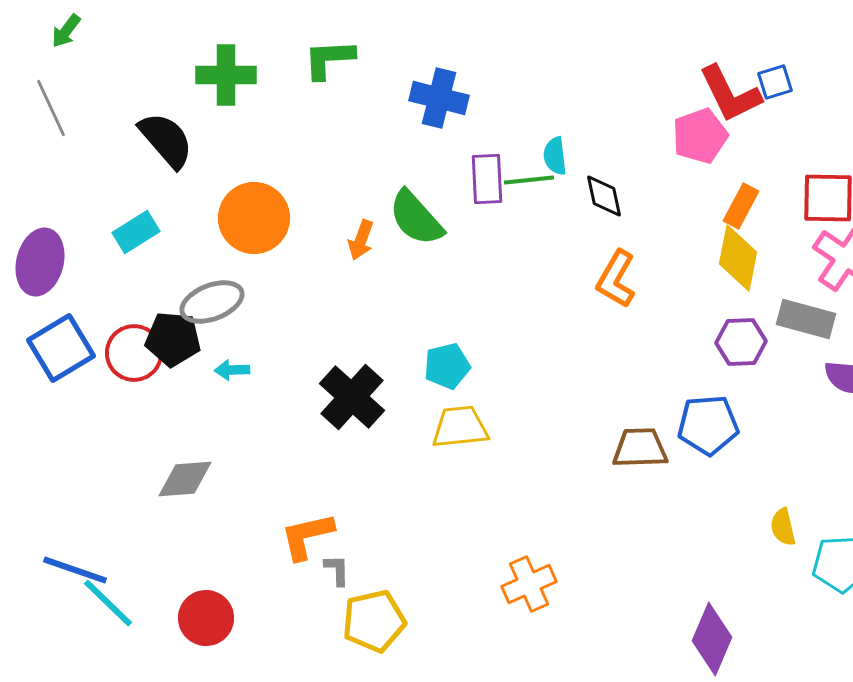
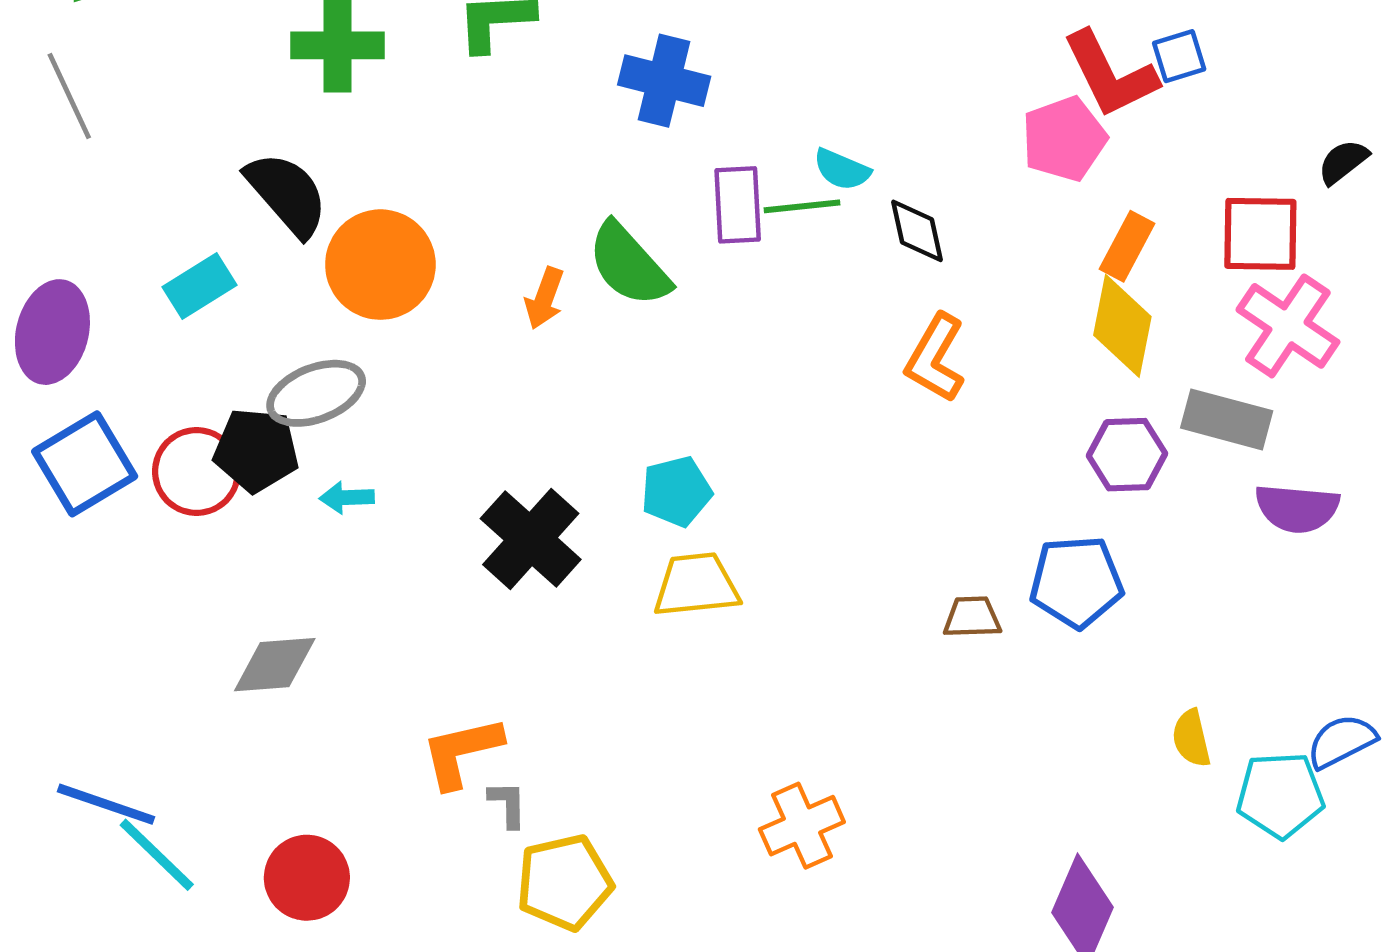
black semicircle: (166, 140) -> (287, 194), moved
cyan semicircle: (555, 156) -> (842, 170), turned -60
brown trapezoid: (640, 448) -> (972, 617), size x0.7

